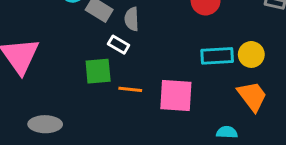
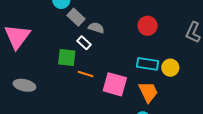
gray semicircle: (132, 19) -> (96, 28), turned 98
orange trapezoid: (252, 96) -> (148, 92), moved

